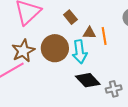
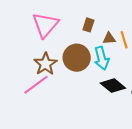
brown rectangle: (70, 17) -> (88, 25), turned 64

